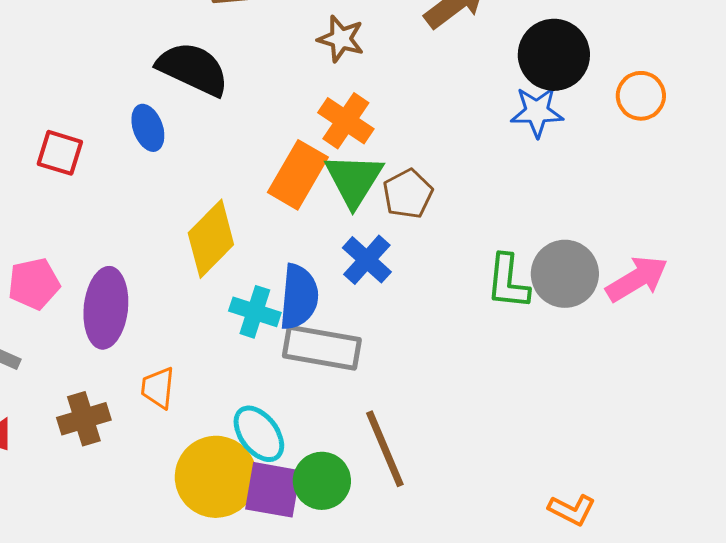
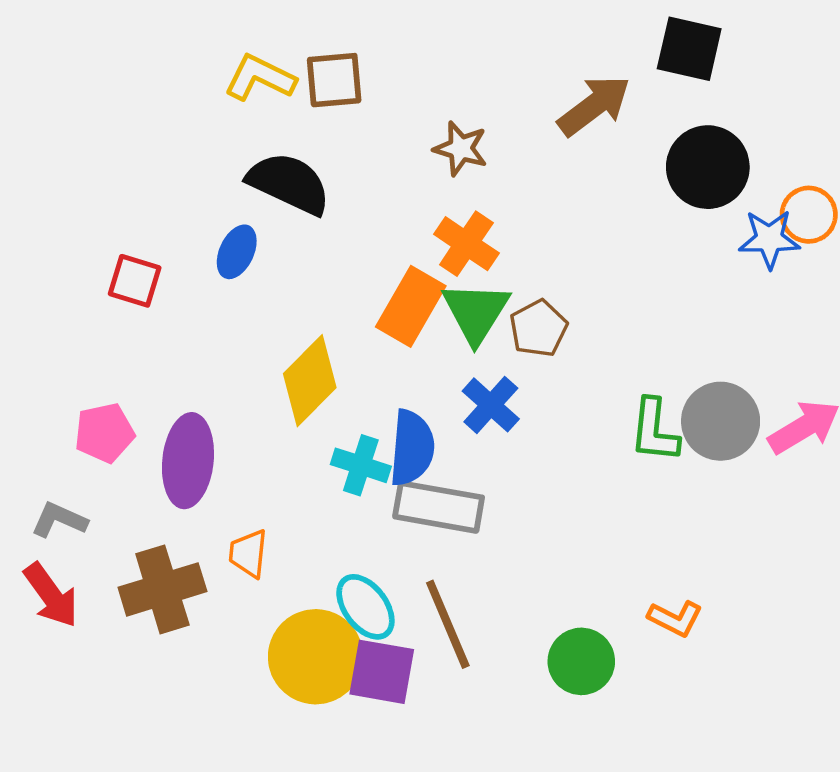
blue star: (537, 112) -> (769, 239), moved
blue ellipse: (148, 128) -> (237, 252), turned 45
brown cross: (84, 419) -> (162, 589), size x1.4
brown line: (385, 449) -> (448, 624), moved
green circle: (322, 481) -> (581, 661), moved
orange L-shape: (572, 510) -> (675, 618), moved

